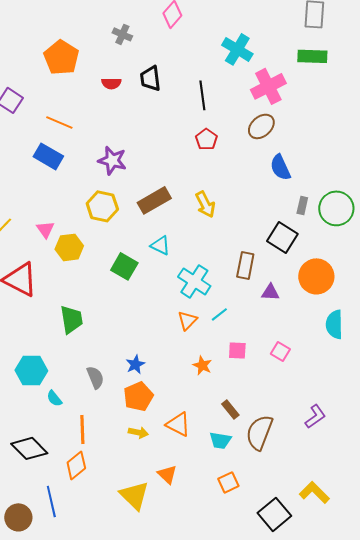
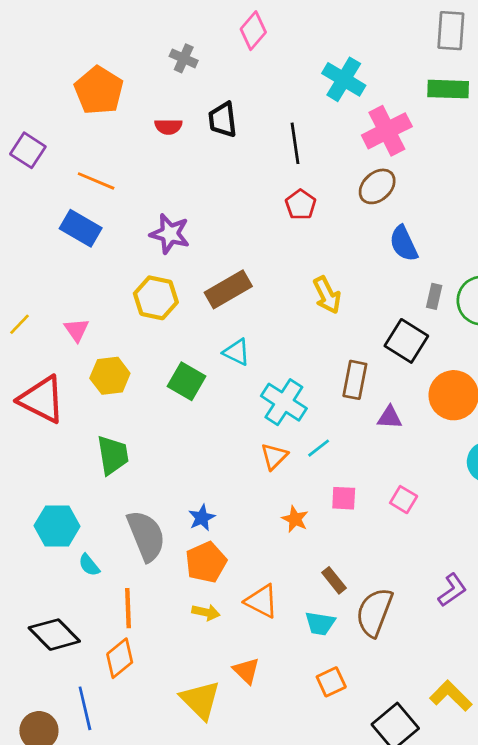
yellow arrow: (205, 204) -> (327, 295), moved
yellow hexagon: (69, 247) -> (110, 376), moved
gray semicircle: (95, 377) -> (146, 536), size x1.6

